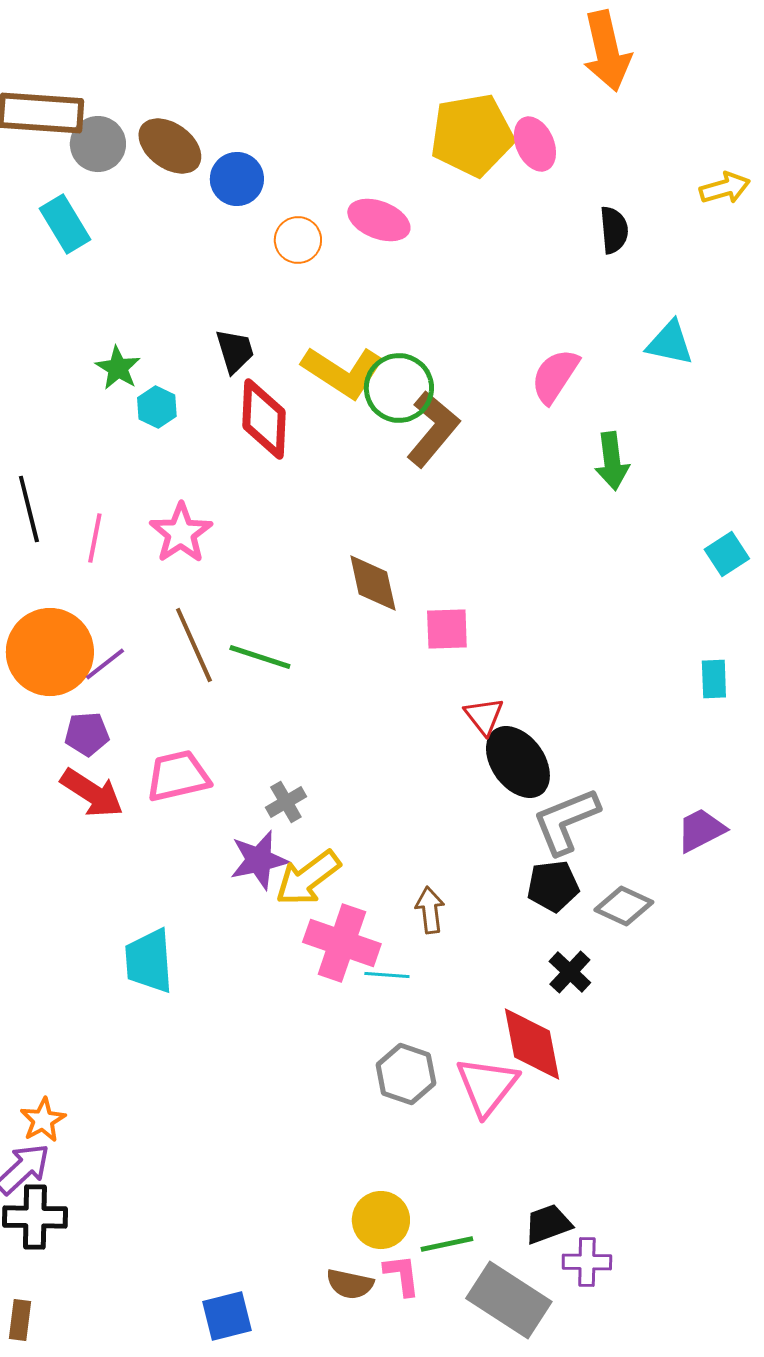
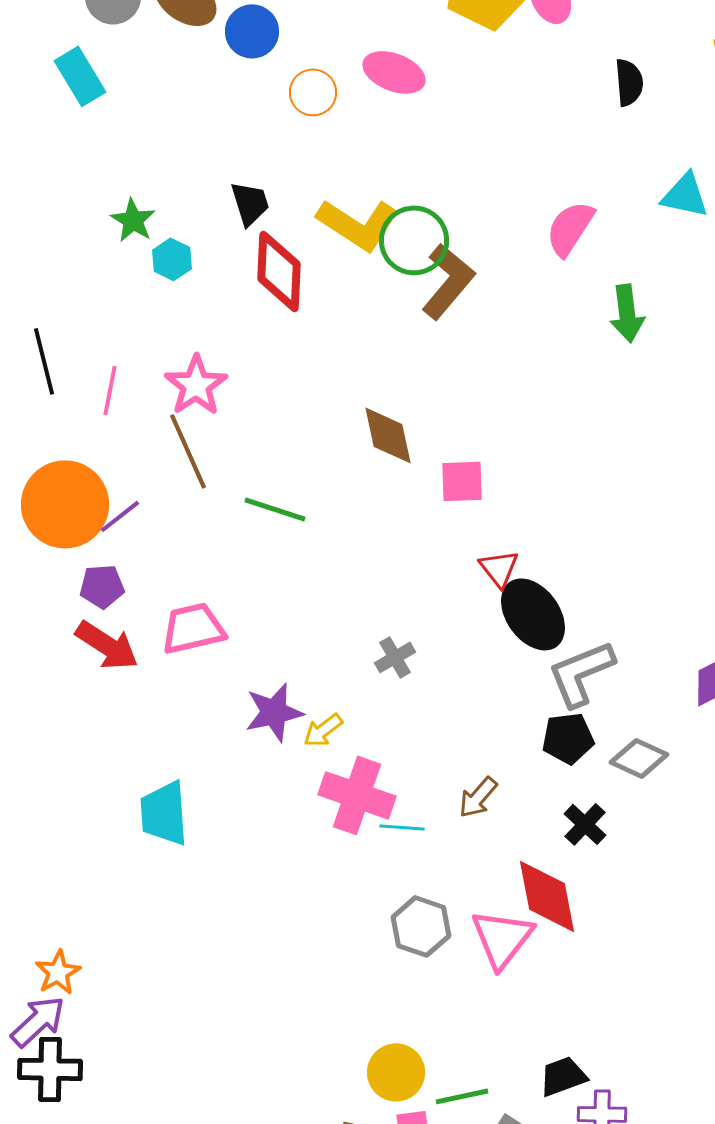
brown line: (194, 645) -> (188, 451), moved
gray cross: (286, 802) -> (395, 657), moved
yellow arrow: (308, 878) -> (323, 730), size x0.6
brown arrow: (430, 910) -> (478, 797), moved, turned -132

